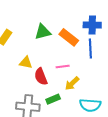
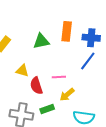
orange rectangle: (69, 37) -> (67, 31), moved, turned 54
blue line: (90, 49) -> (88, 61), turned 36

